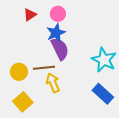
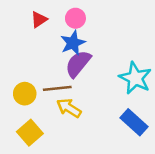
purple semicircle: (60, 49) -> (78, 64), turned -115
yellow arrow: (53, 83) -> (69, 108), turned -36

